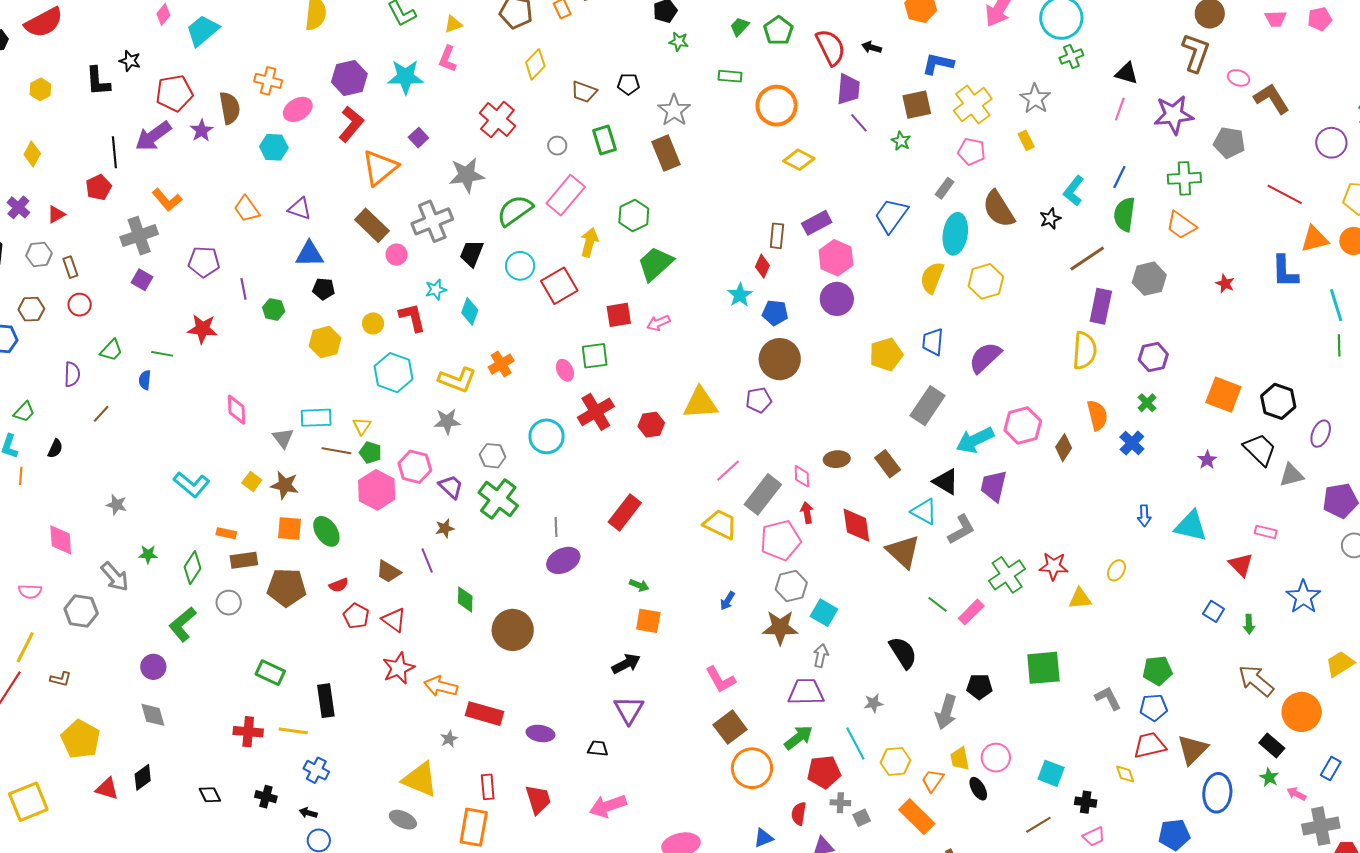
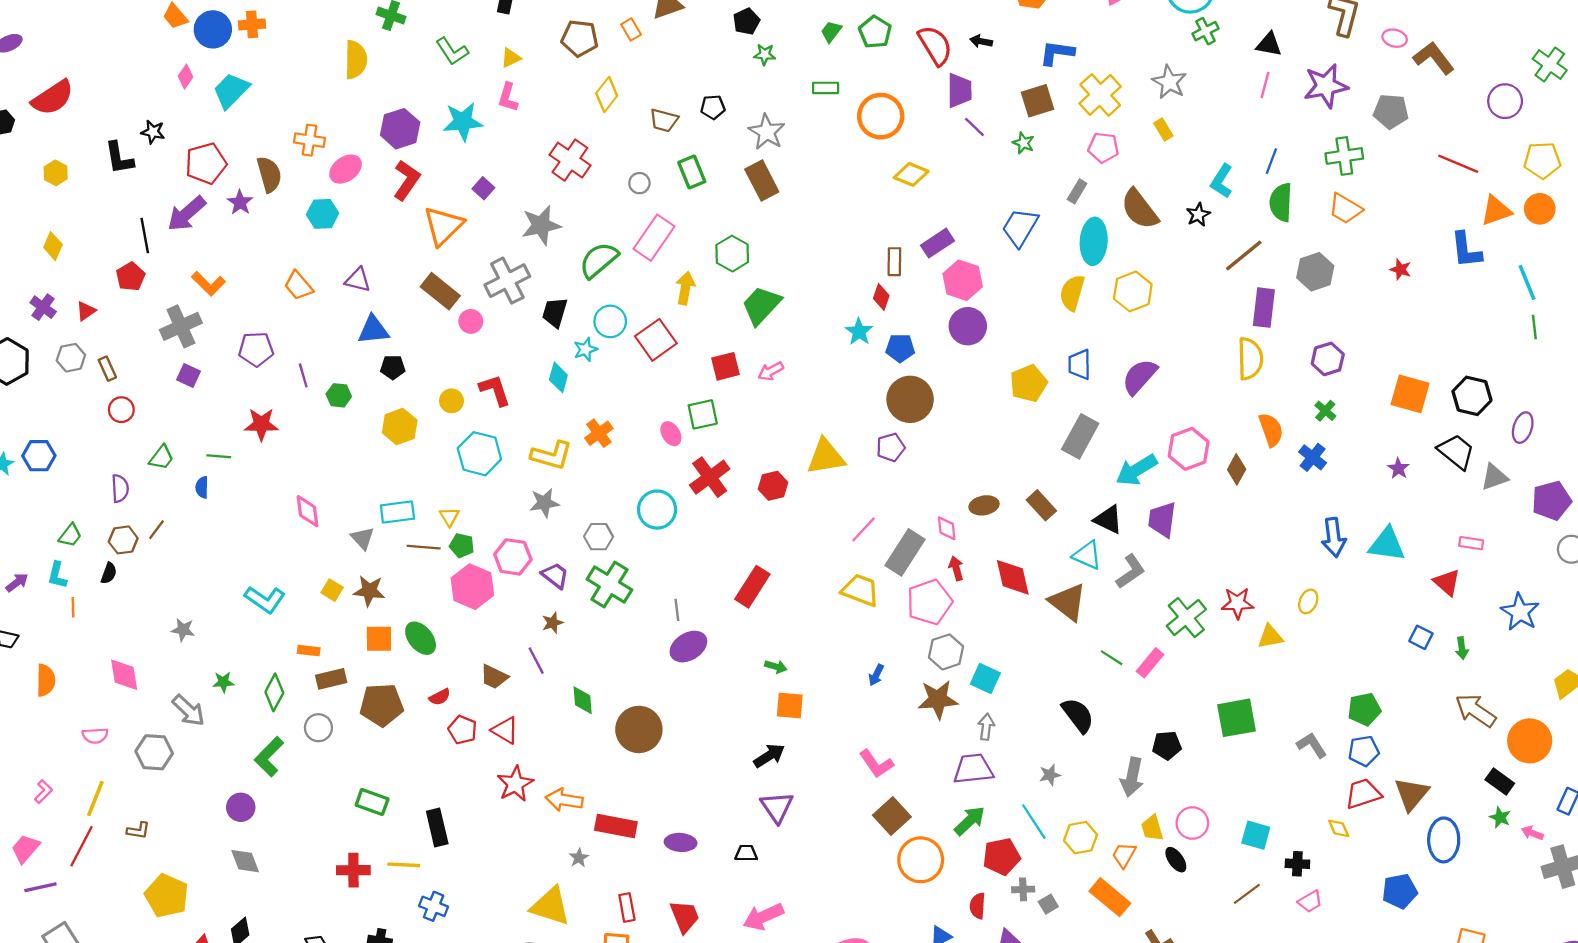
cyan star: (436, 290) -> (585, 349), moved
brown hexagon: (31, 309) -> (123, 540), moved
blue arrow: (1144, 516) -> (1334, 537), size x1.6

